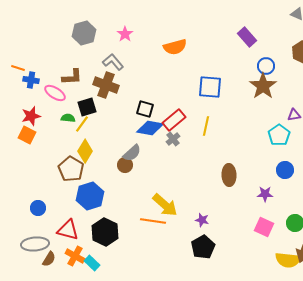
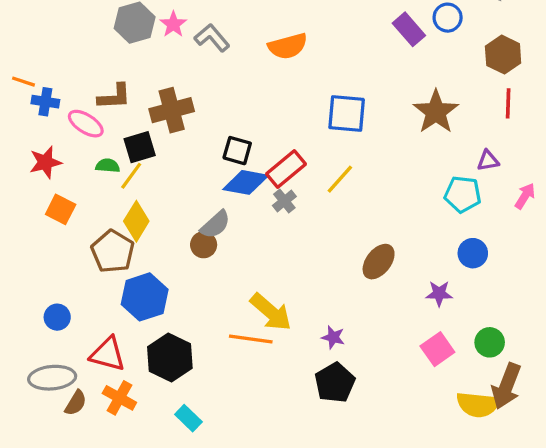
pink star: (125, 34) -> (173, 24), moved
gray L-shape: (113, 62) -> (212, 38), moved
blue circle: (266, 66) -> (448, 18), moved
brown cross: (106, 85) -> (172, 110), turned -35
yellow line: (206, 126) -> (340, 179), turned 30
orange square: (27, 135) -> (61, 209), moved
cyan pentagon: (279, 135) -> (463, 194), turned -30
brown ellipse: (229, 175) -> (379, 262), turned 40
pink square: (264, 227) -> (437, 349), turned 30
cyan rectangle: (92, 263) -> (188, 418), moved

